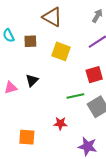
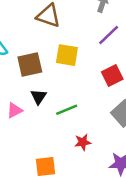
brown square: (30, 41) -> (30, 65), moved, size x1.5
green line: (75, 96) -> (67, 110), moved

